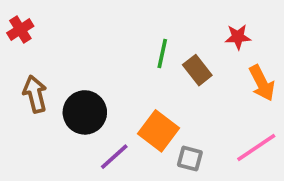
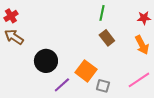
red star: (238, 37) -> (144, 18), moved
green line: (162, 53) -> (102, 13), moved
brown arrow: (35, 94) -> (14, 37), moved, turned -42

